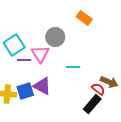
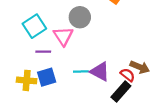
purple line: (24, 60) -> (43, 52), moved
cyan line: (73, 67) -> (81, 72), moved
purple triangle: (42, 86) -> (100, 72), moved

